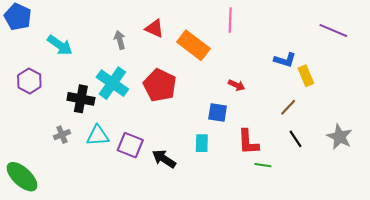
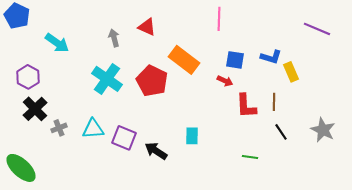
orange rectangle: (193, 45) -> (184, 60), moved
black cross: (81, 99) -> (35, 109), moved, turned 35
brown line: (288, 107) -> (274, 102), turned -42
blue square: (218, 113) -> (235, 60), moved
red L-shape: (248, 142) -> (246, 106), moved

